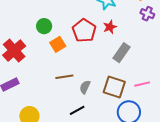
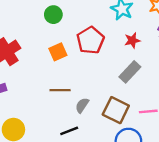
green circle: (44, 26) -> (53, 15), moved
red star: (110, 27) -> (132, 40), moved

